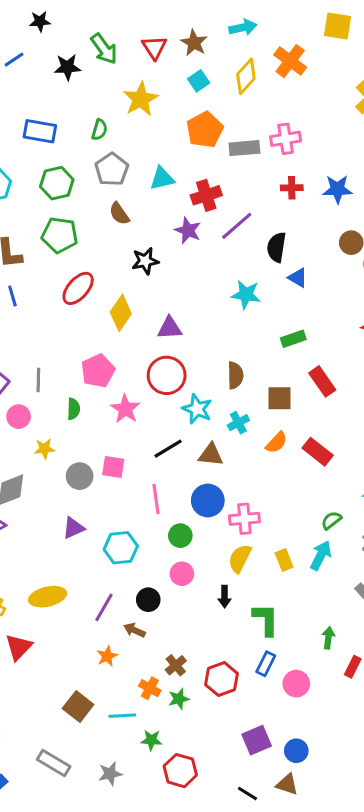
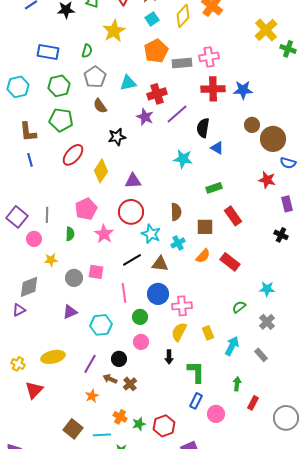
red cross: (292, 188) -> (213, 89), size x1.6
cyan arrow: (321, 555) -> (232, 346), moved
brown cross: (176, 665) -> (130, 384), moved
red hexagon: (222, 679) -> (164, 426), moved

